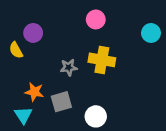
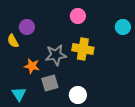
gray star: (69, 67) -> (56, 55), size x1.5
orange star: (34, 92) -> (32, 66), moved

